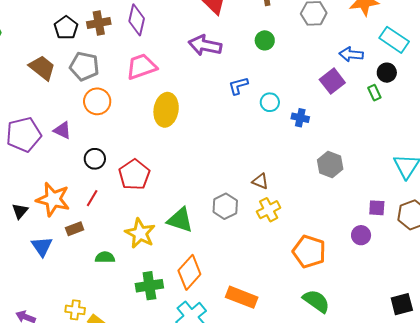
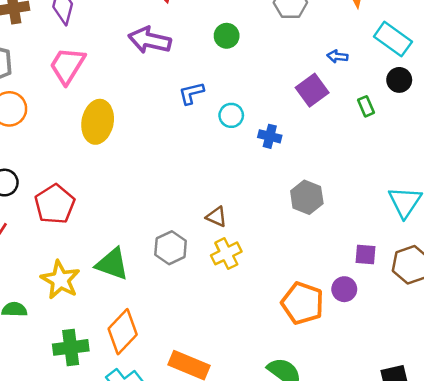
blue arrow: (351, 54) -> (337, 56), size x0.7
pink trapezoid: (141, 67) -> (67, 66), turned -40
black circle: (387, 73) -> (399, 80), moved
orange pentagon: (309, 252) -> (303, 303), moved

